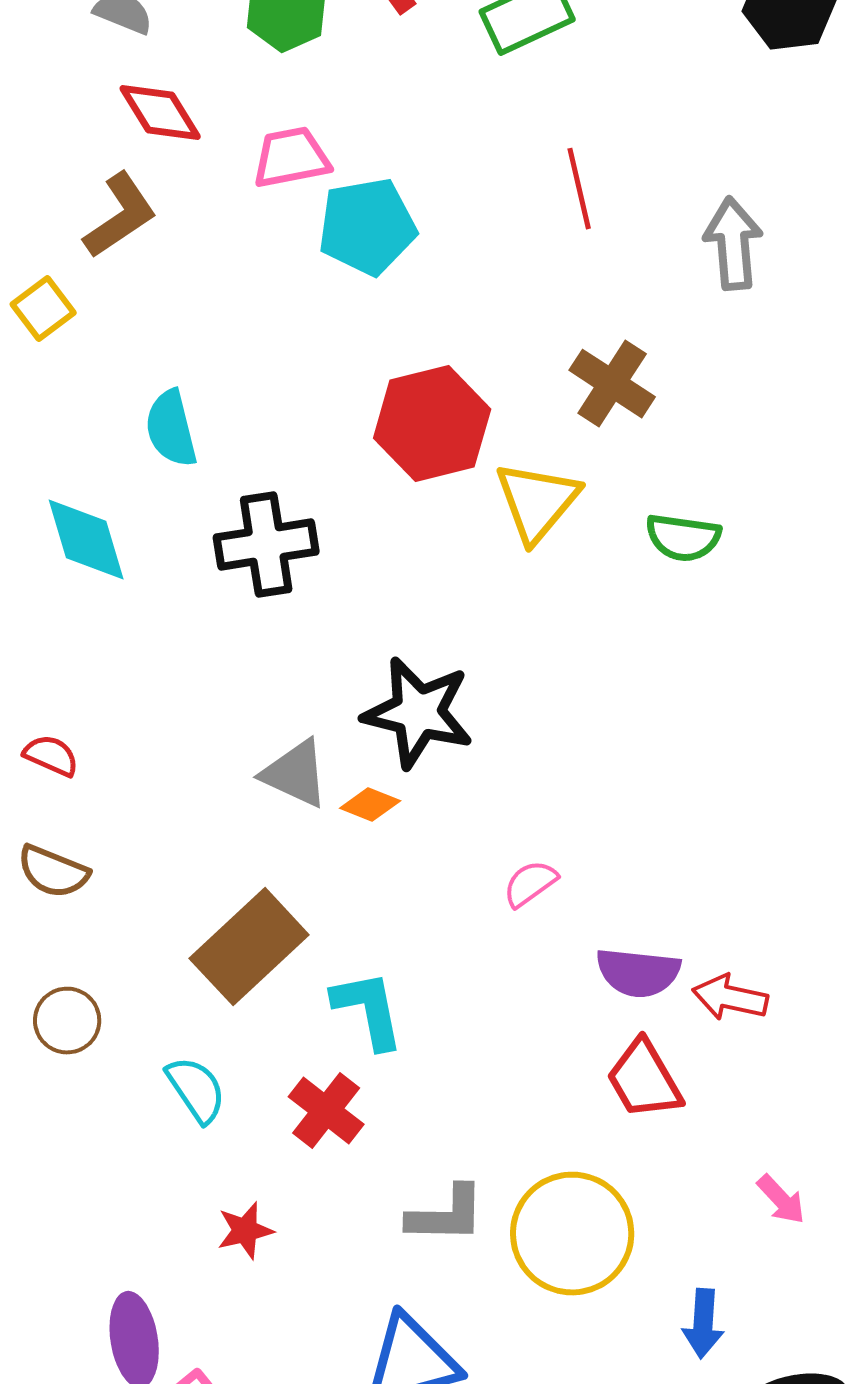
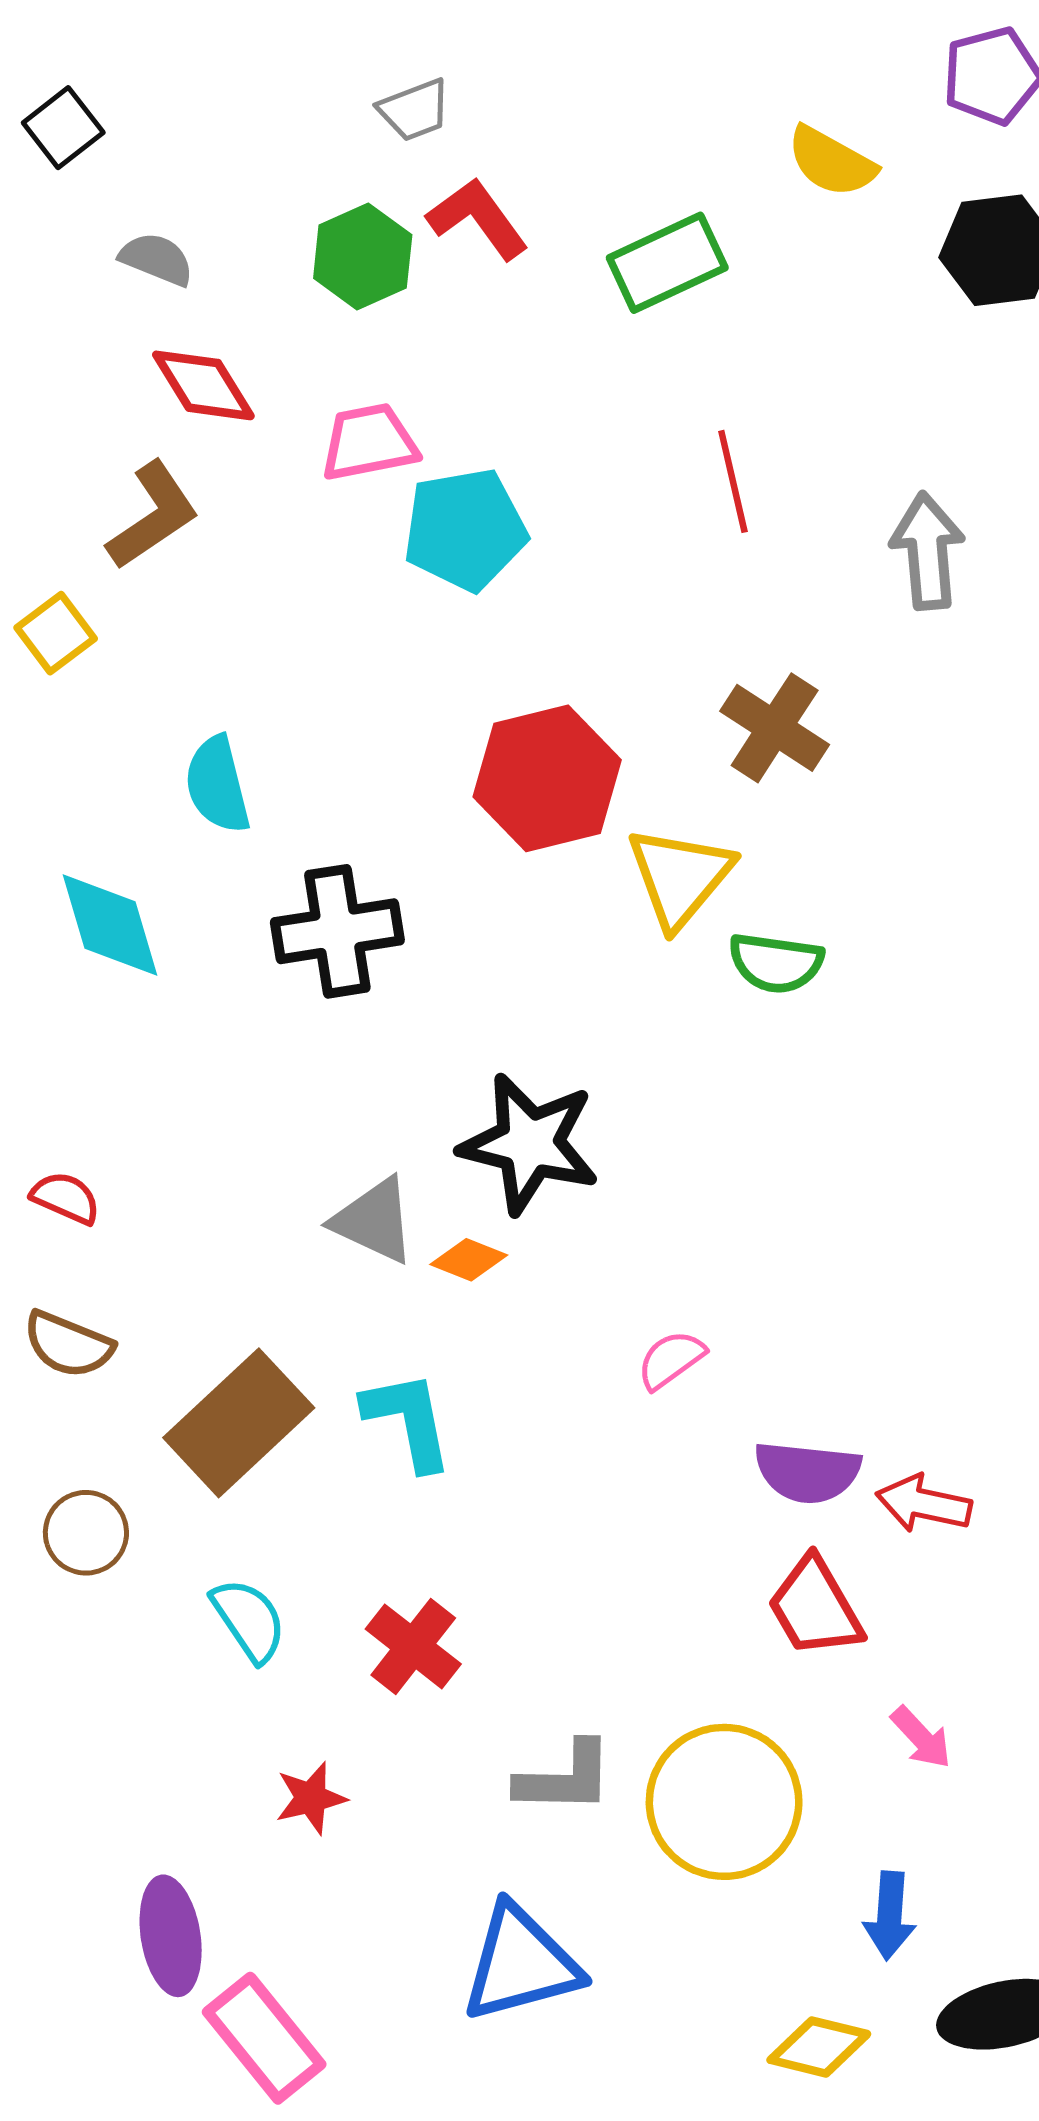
green semicircle: (683, 538) -> (776, 963), moved
brown rectangle: (249, 947) -> (239, 1423), moved
cyan L-shape: (368, 1010) -> (408, 1420), moved
pink arrow: (781, 1200) -> (921, 1737), moved

